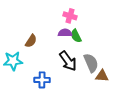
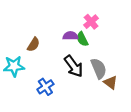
pink cross: (70, 16) -> (91, 22), moved, turned 32
brown triangle: (102, 76) -> (111, 82), turned 32
blue cross: (42, 80) -> (45, 87), turned -35

